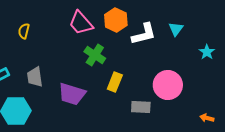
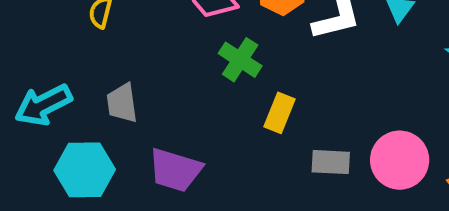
pink circle: (168, 85) -> (400, 160), moved
purple trapezoid: (72, 94) -> (175, 170), moved

